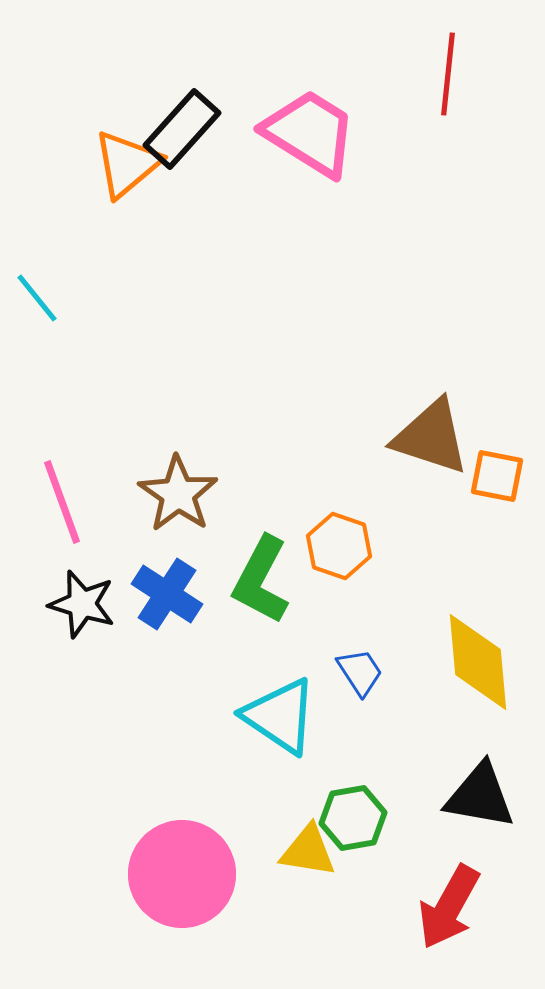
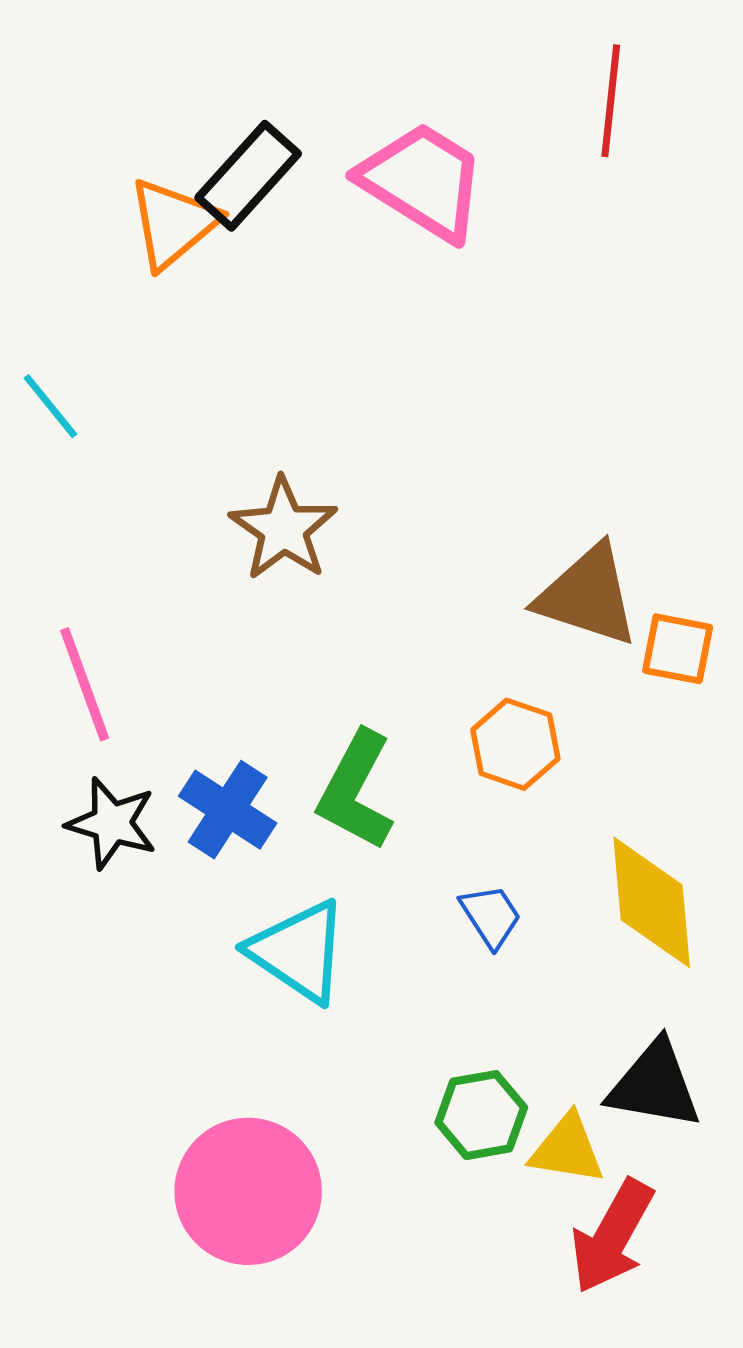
brown star: (178, 494) -> (284, 529), moved
orange hexagon: (339, 546) -> (515, 744), moved
cyan triangle: (280, 716) -> (299, 951), moved
yellow triangle: (308, 851) -> (567, 1149), moved

